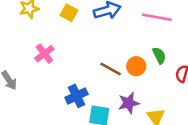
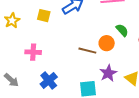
pink cross: (44, 54) -> (33, 52), turned -35
blue cross: (77, 96) -> (49, 80), moved

